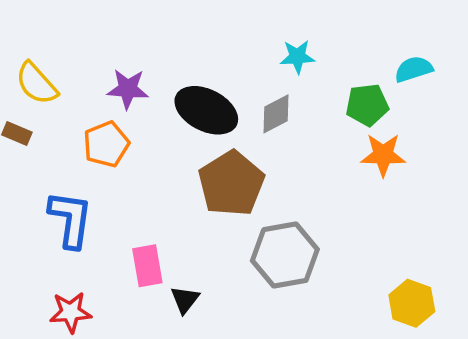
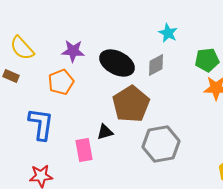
cyan star: (297, 57) -> (168, 33), turned 30
black triangle: (185, 300) -> (105, 132), moved, turned 36

